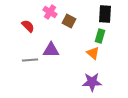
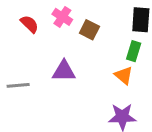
red semicircle: (28, 26) -> (30, 24), moved
gray line: (30, 60) -> (18, 85), moved

